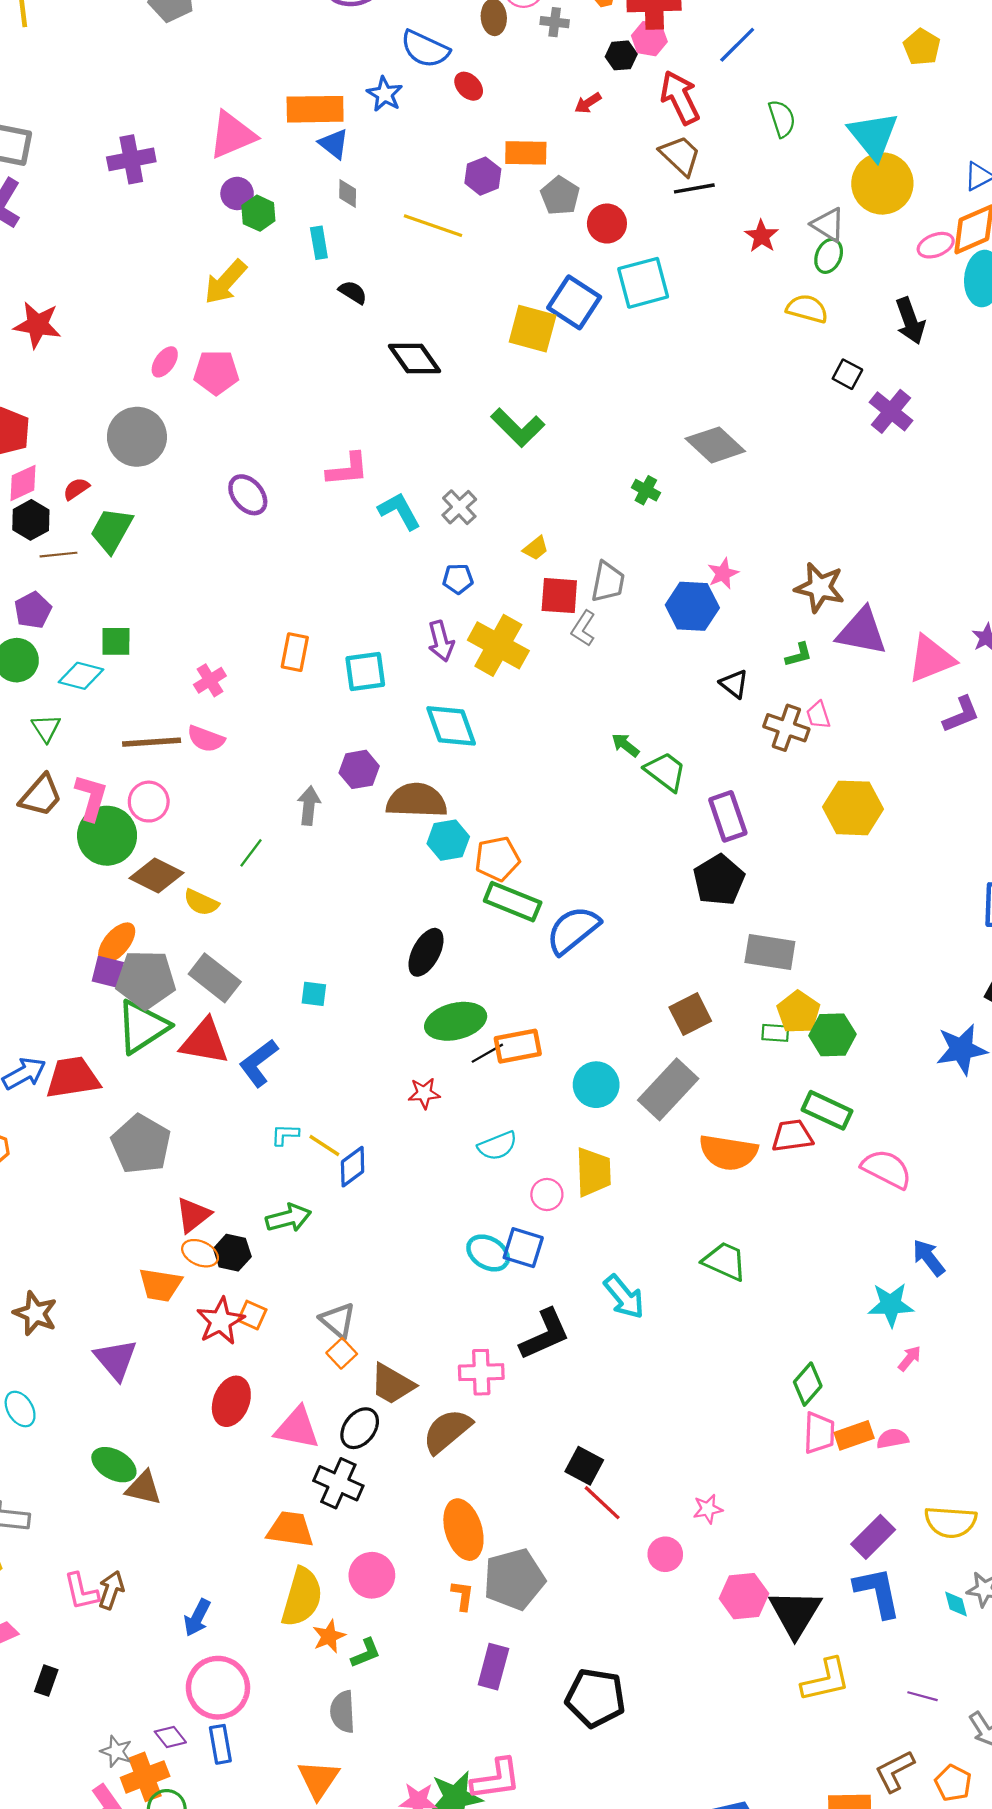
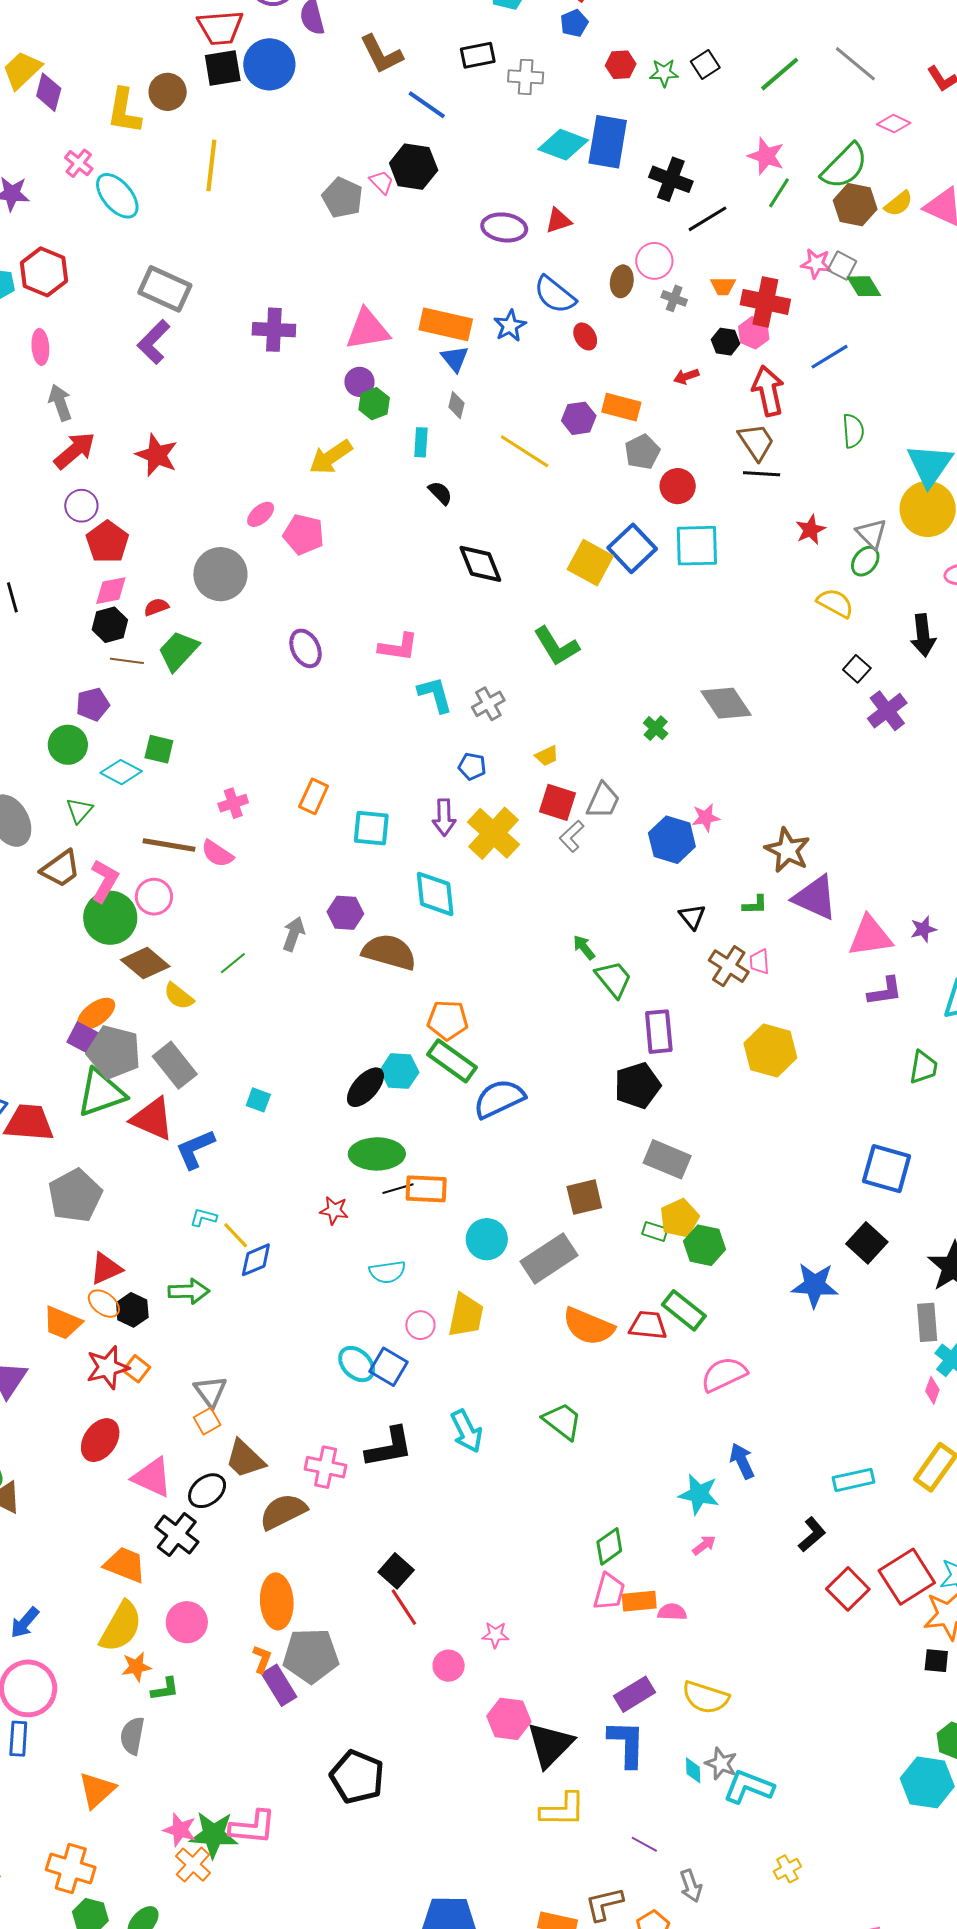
cyan hexagon: (448, 840) -> (400, 1071), moved
pink semicircle: (887, 1169) -> (724, 1374), turned -66
purple rectangle: (493, 1667) -> (279, 1685), moved, turned -60

